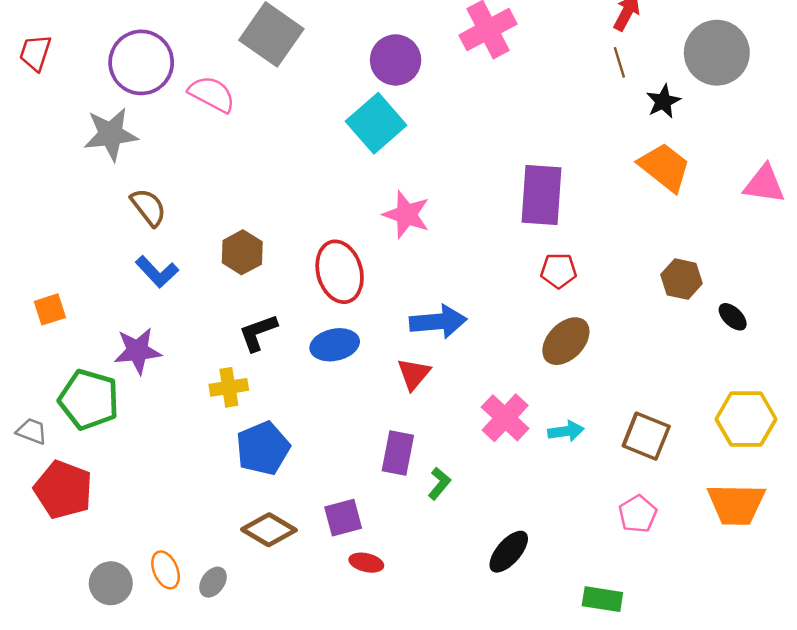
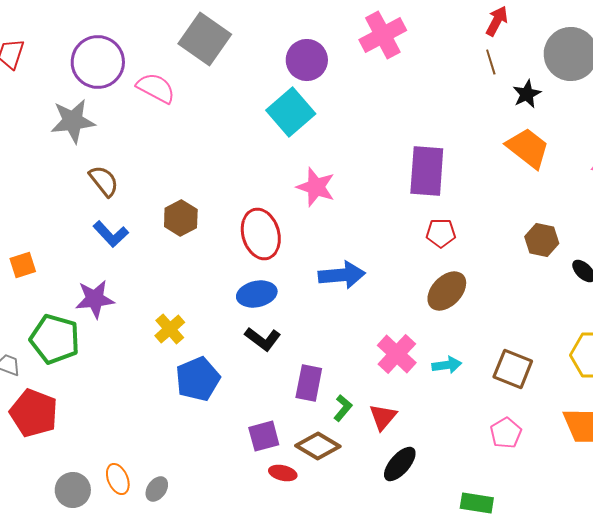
black L-shape: (258, 333) -> (263, 339), moved, turned -123
red triangle: (414, 374) -> (383, 417), moved
yellow cross: (229, 387) -> (170, 329), turned -32
brown diamond: (269, 530) -> (318, 446), moved

